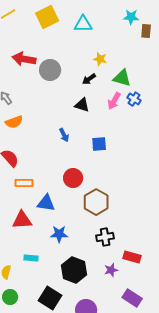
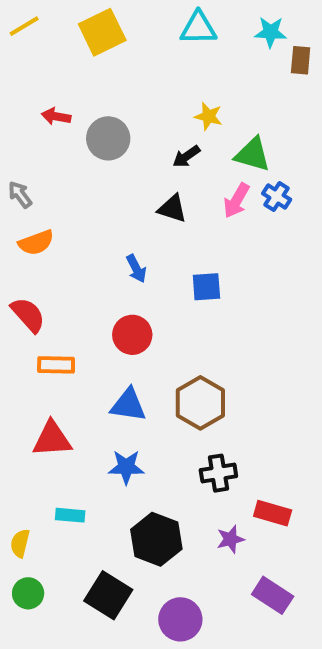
cyan triangle: (83, 24) -> (198, 28), moved
red arrow: (24, 59) -> (56, 116), size x0.6
red circle: (73, 178) -> (132, 335), moved
blue triangle: (46, 203) -> (128, 405), moved

